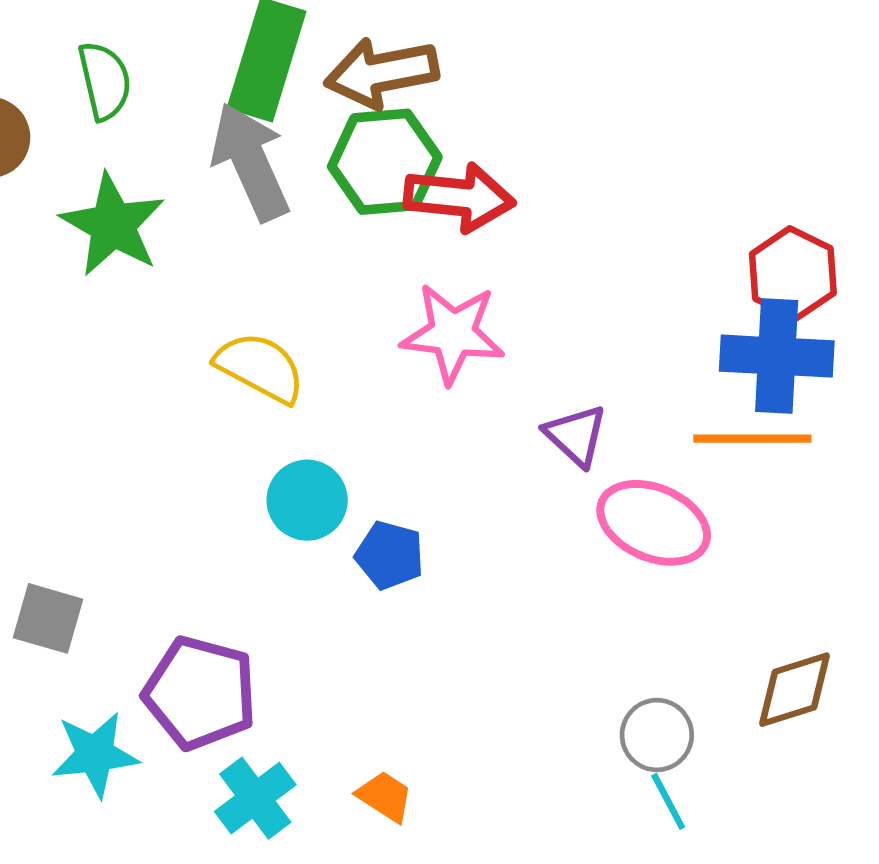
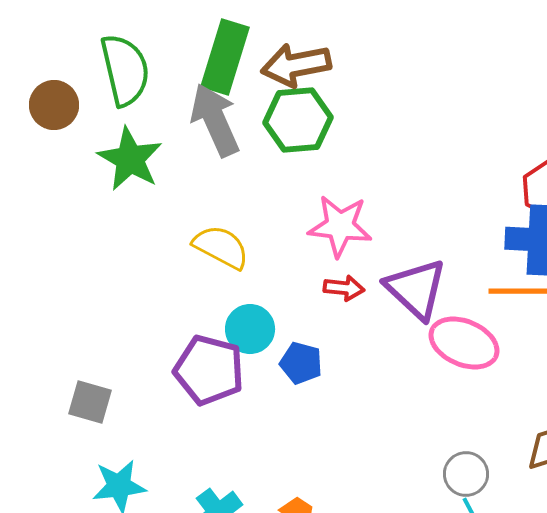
green semicircle: (105, 81) -> (125, 70), size x1.5
red arrow: (459, 197) -> (344, 288), moved, size x0.6
purple triangle: (576, 435) -> (416, 289), size x1.6
purple pentagon: (200, 693) -> (209, 370), moved

